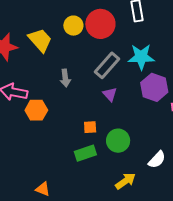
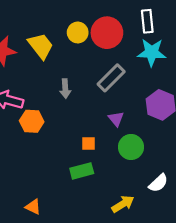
cyan star: (141, 57) -> (152, 52), moved
purple triangle: (110, 94) -> (116, 119), moved
green circle: (118, 141) -> (131, 147), moved

